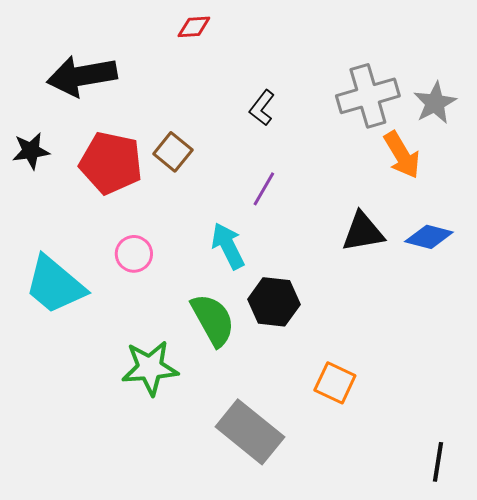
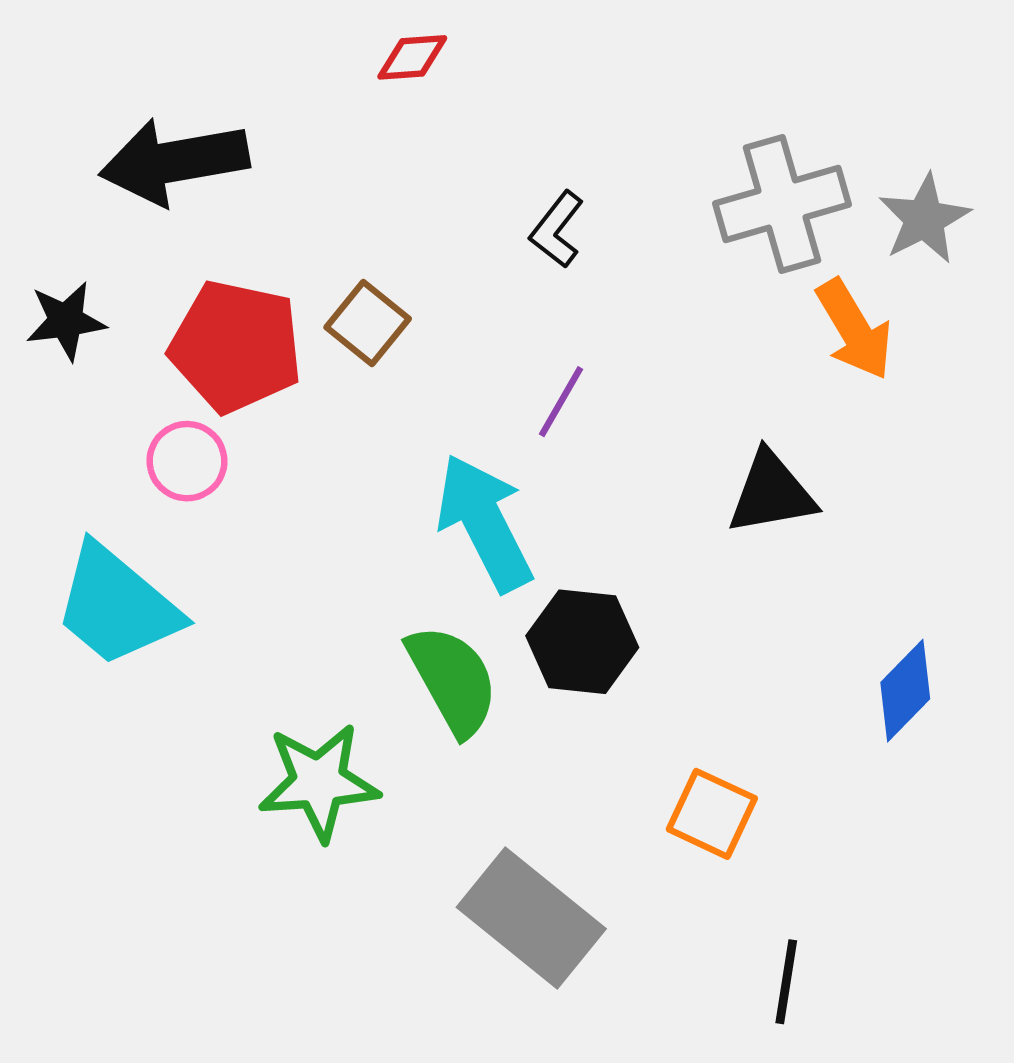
blue diamond: (429, 237) -> (905, 691), moved, turned -60
cyan arrow: (228, 246) -> (484, 523), size x1.4
pink circle: (134, 254) -> (187, 461), moved
black line: (438, 462) -> (786, 982), moved

